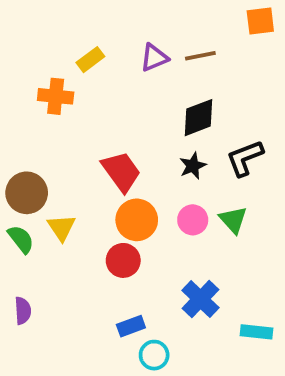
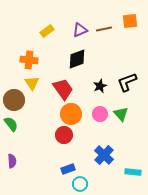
orange square: (260, 21) -> (130, 21), moved
orange cross: (56, 96) -> (29, 60), moved
black diamond: (199, 118) -> (77, 59), moved
yellow triangle: (61, 228) -> (32, 83), moved

